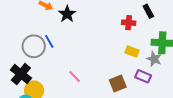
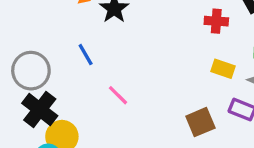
gray circle: (34, 46) -> (31, 71), moved
pink line: (75, 77) -> (118, 95), moved

